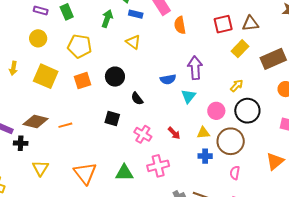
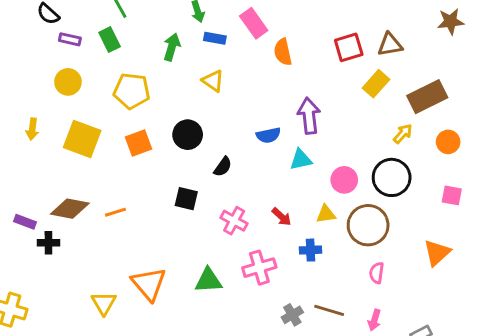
yellow arrow: (237, 86) -> (403, 134), moved
cyan triangle: (188, 96) -> (301, 160), turned 42
black semicircle: (137, 99) -> (223, 167), turned -104
blue cross: (205, 156) -> (310, 250), moved
yellow triangle: (40, 168) -> (104, 303), moved

